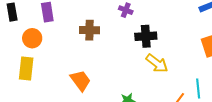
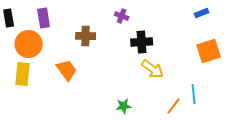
orange circle: (32, 38) -> (29, 44), size x1.4
orange trapezoid: (80, 80) -> (67, 70), moved

